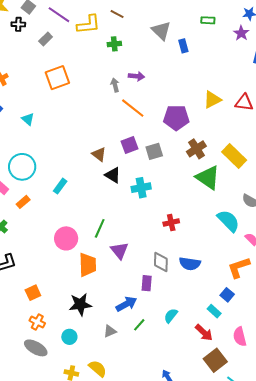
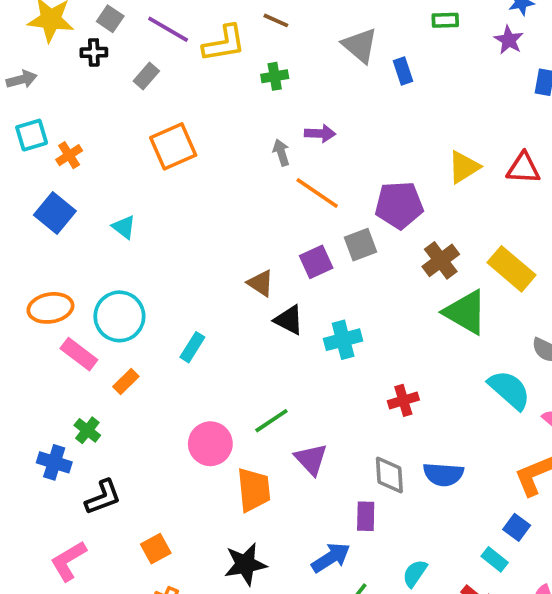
gray square: (154, 151) -> (361, 245), moved
green line: (100, 228) -> (271, 421), turned 36

